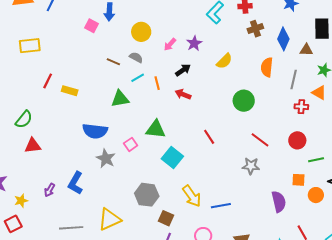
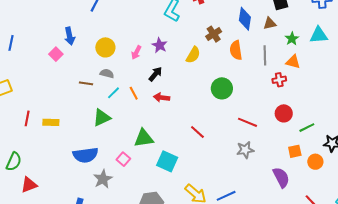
pink square: (92, 26) -> (56, 54), turned 32
brown cross: (255, 29) -> (214, 34), moved
gray star: (106, 159) -> (103, 179), turned 30

